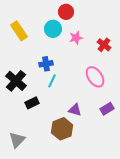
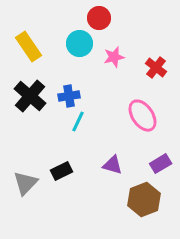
black cross: (16, 81) -> (30, 96), moved
black rectangle: (32, 103) -> (61, 171), moved
brown hexagon: (62, 129) -> (144, 200), moved
gray triangle: (17, 140) -> (25, 183), moved

